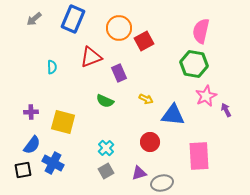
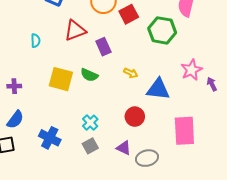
green hexagon: (194, 64) -> (162, 30), moved
yellow square: (63, 122) -> (61, 79), moved
blue cross: (53, 163) -> (50, 138), moved
purple triangle: (139, 173) -> (124, 148), turned 42

